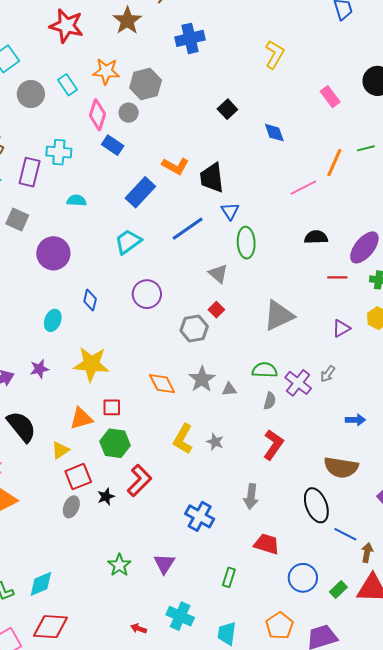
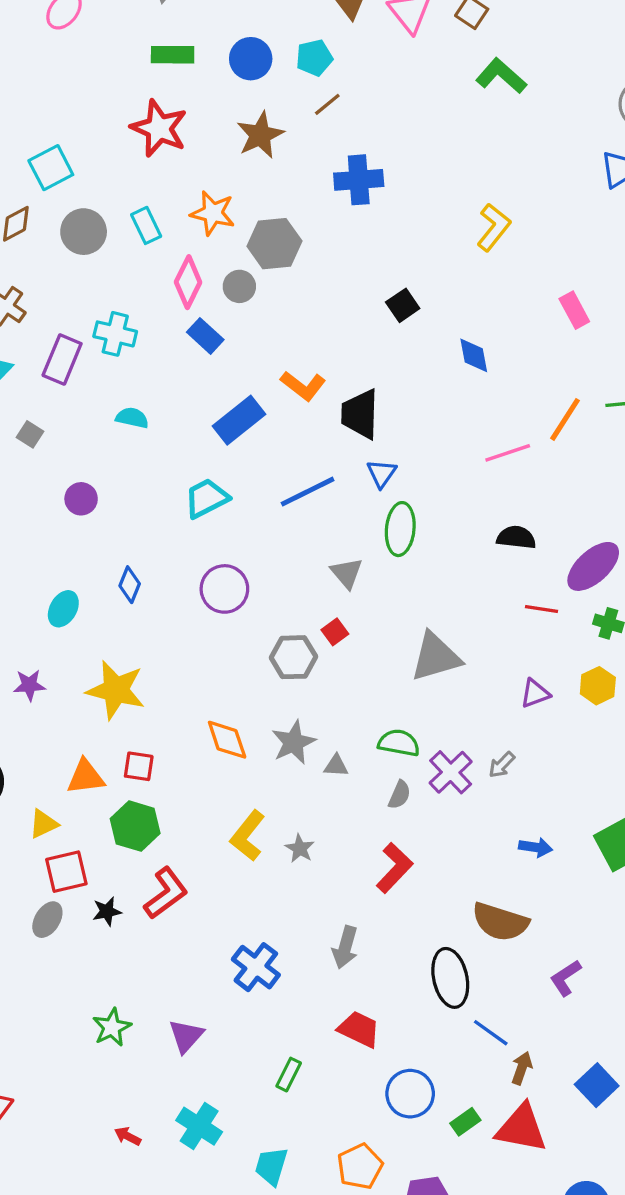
gray square: (17, 220) -> (30, 434), size x0.7
purple circle: (53, 253) -> (81, 499), size x0.6

